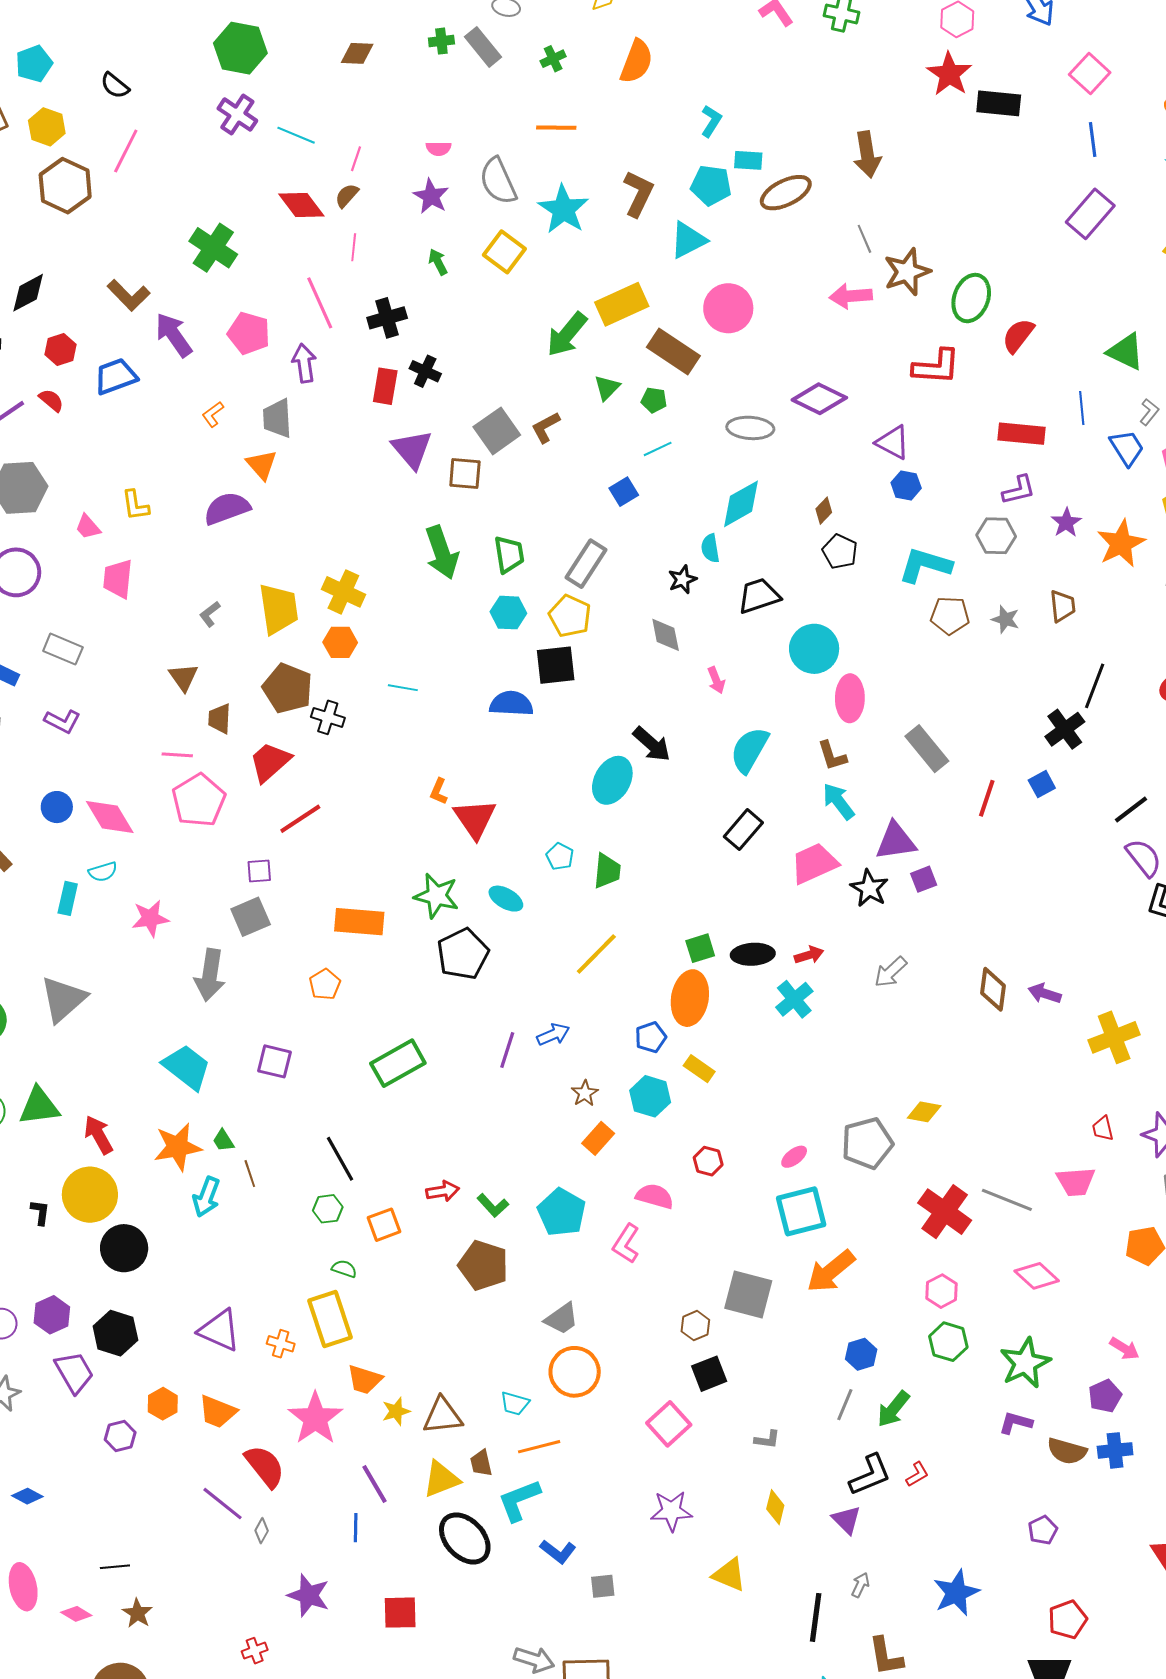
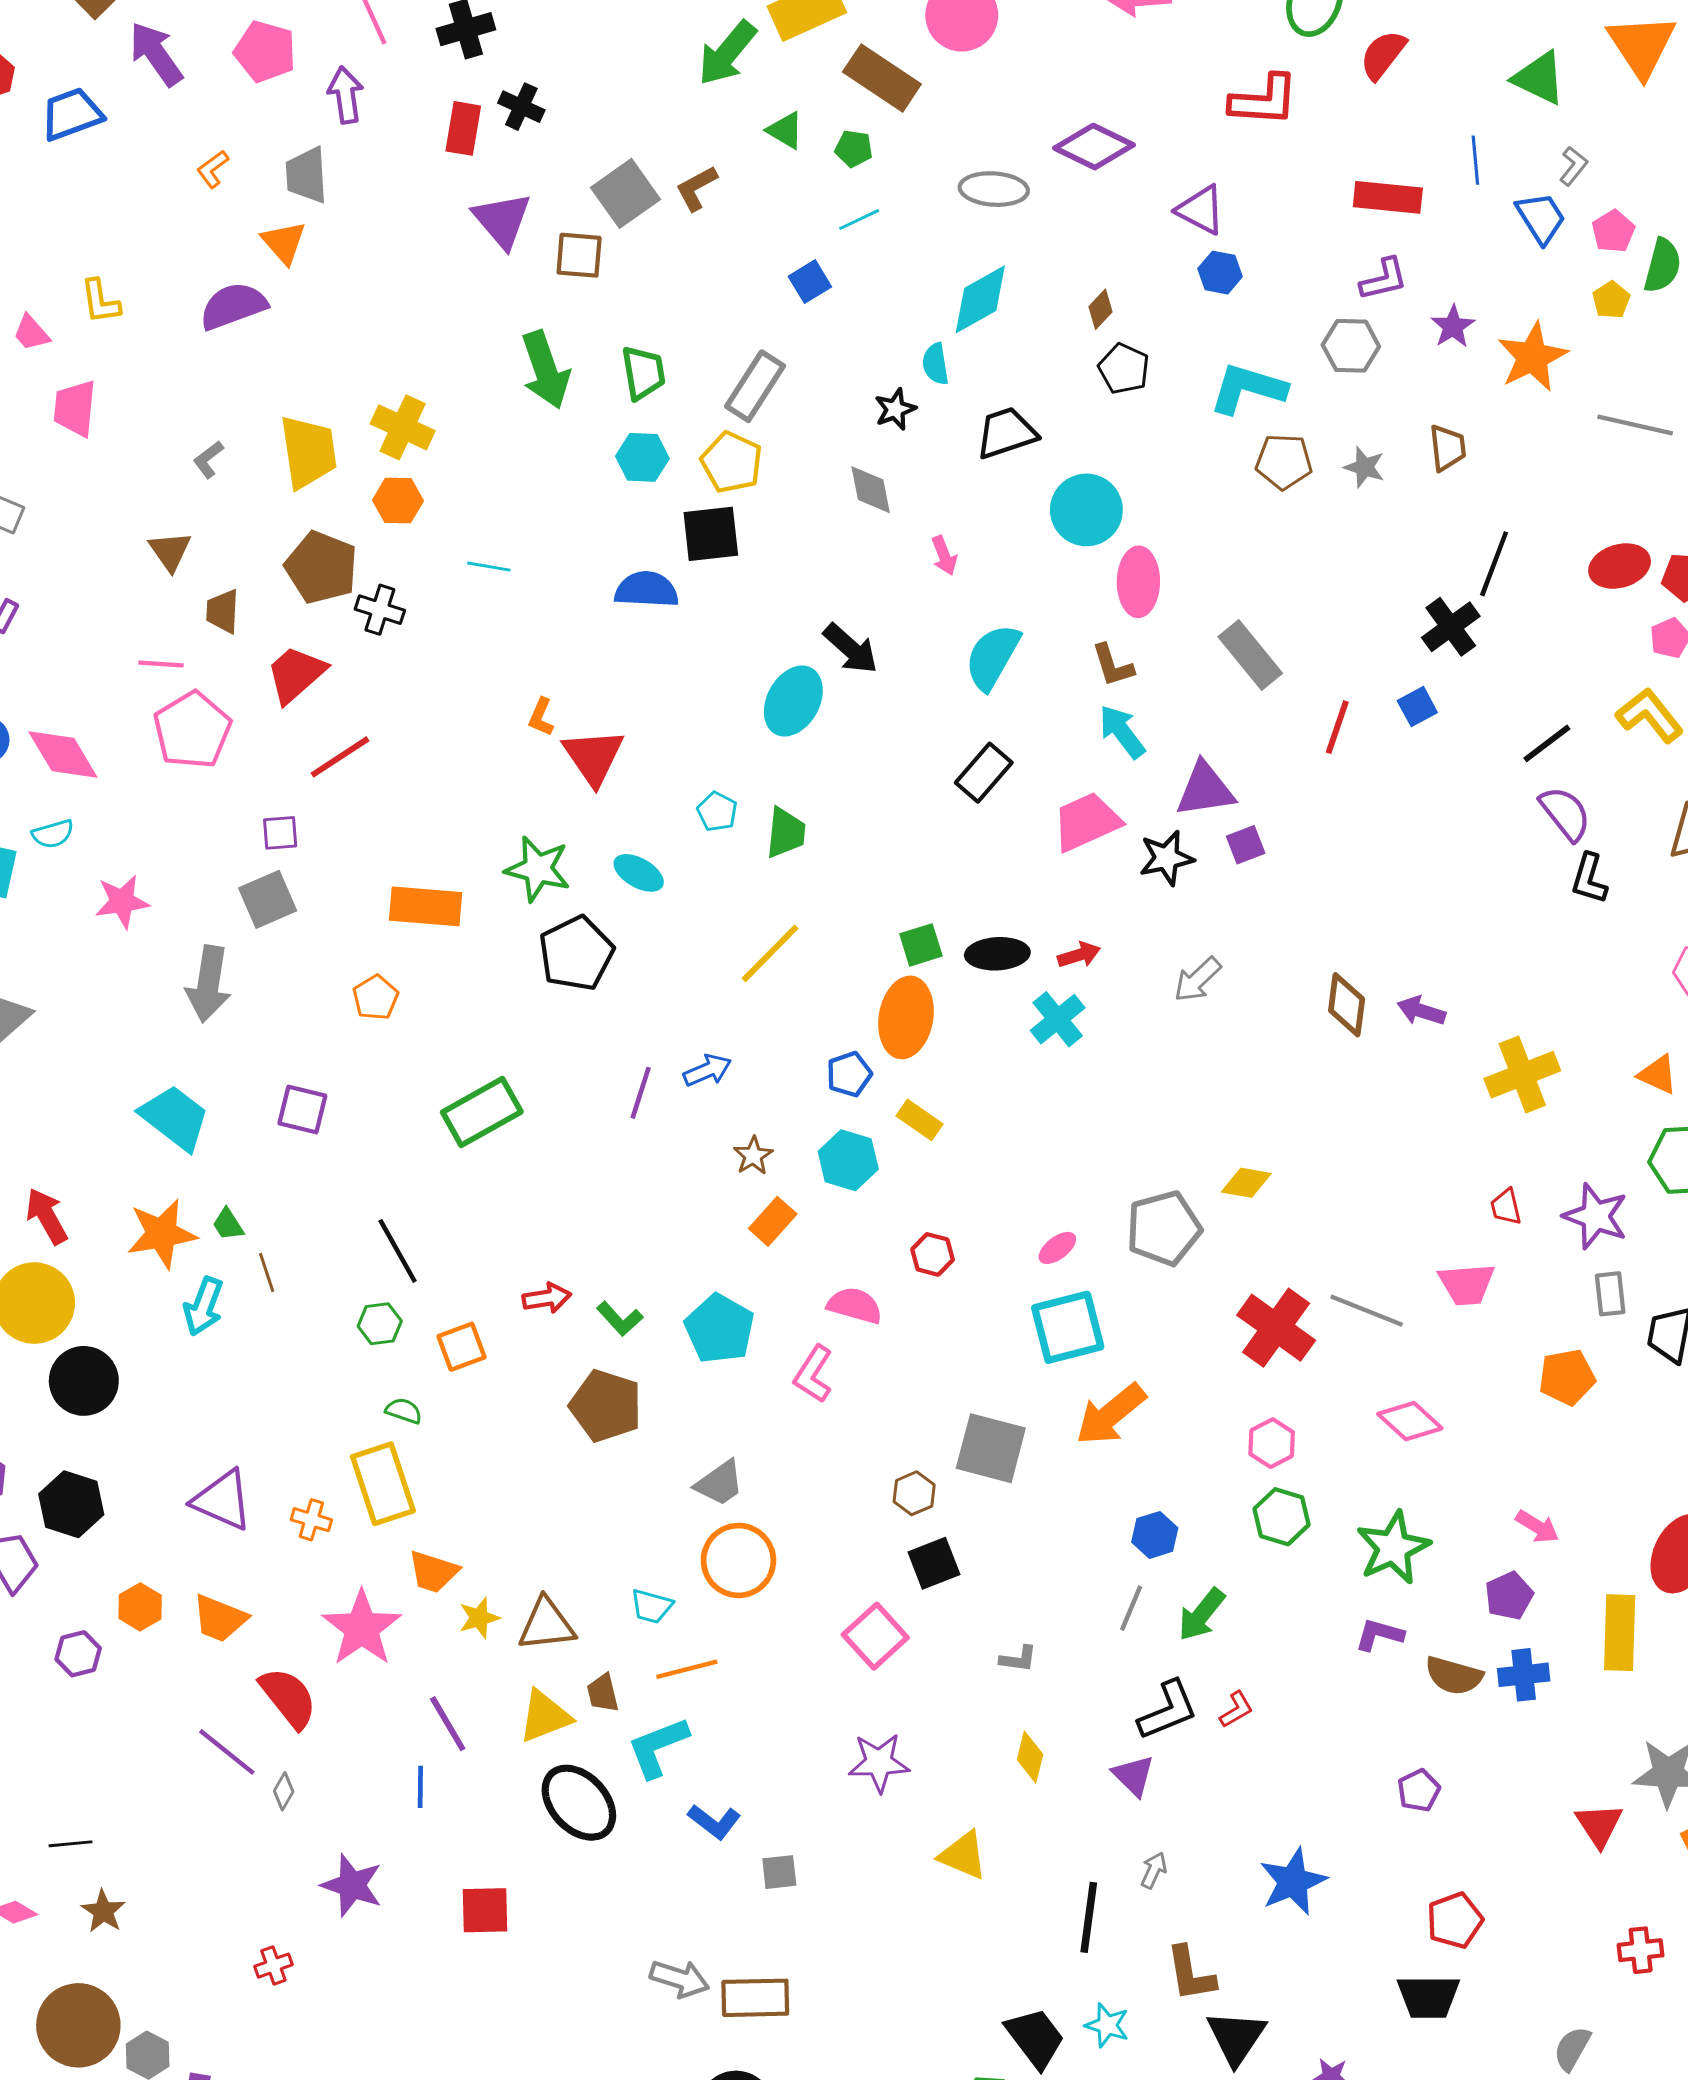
green triangle: (607, 388) -> (785, 130), turned -44
black star: (869, 888) -> (1166, 858), turned 30

